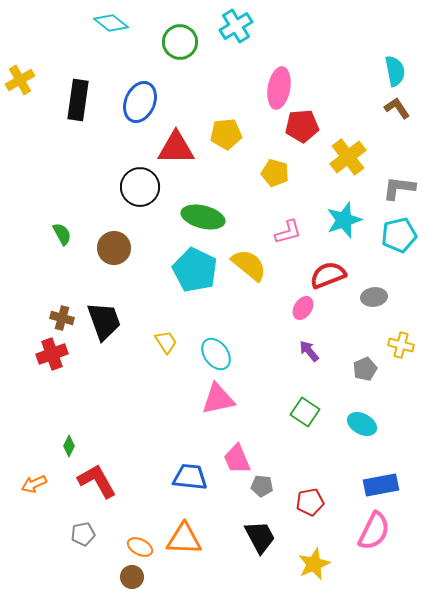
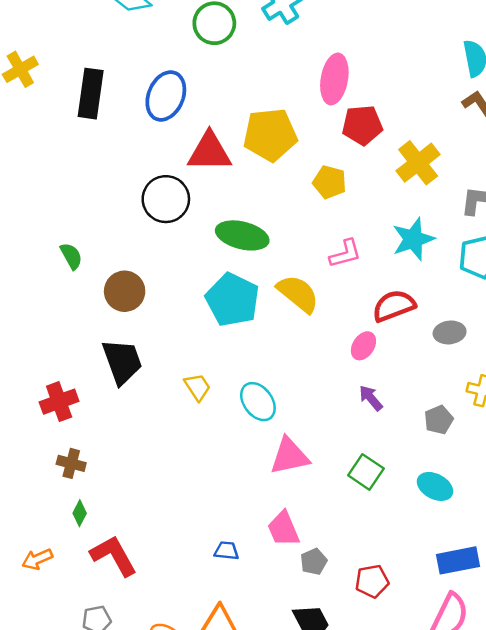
yellow pentagon: (226, 134) -> (270, 135), size x1.4
brown circle: (114, 248) -> (125, 291), moved
brown cross: (62, 318) -> (71, 463), moved
pink triangle: (218, 399) -> (290, 456), moved
blue trapezoid: (190, 477) -> (226, 551), size x0.6
gray pentagon: (262, 486) -> (314, 562), turned -30

